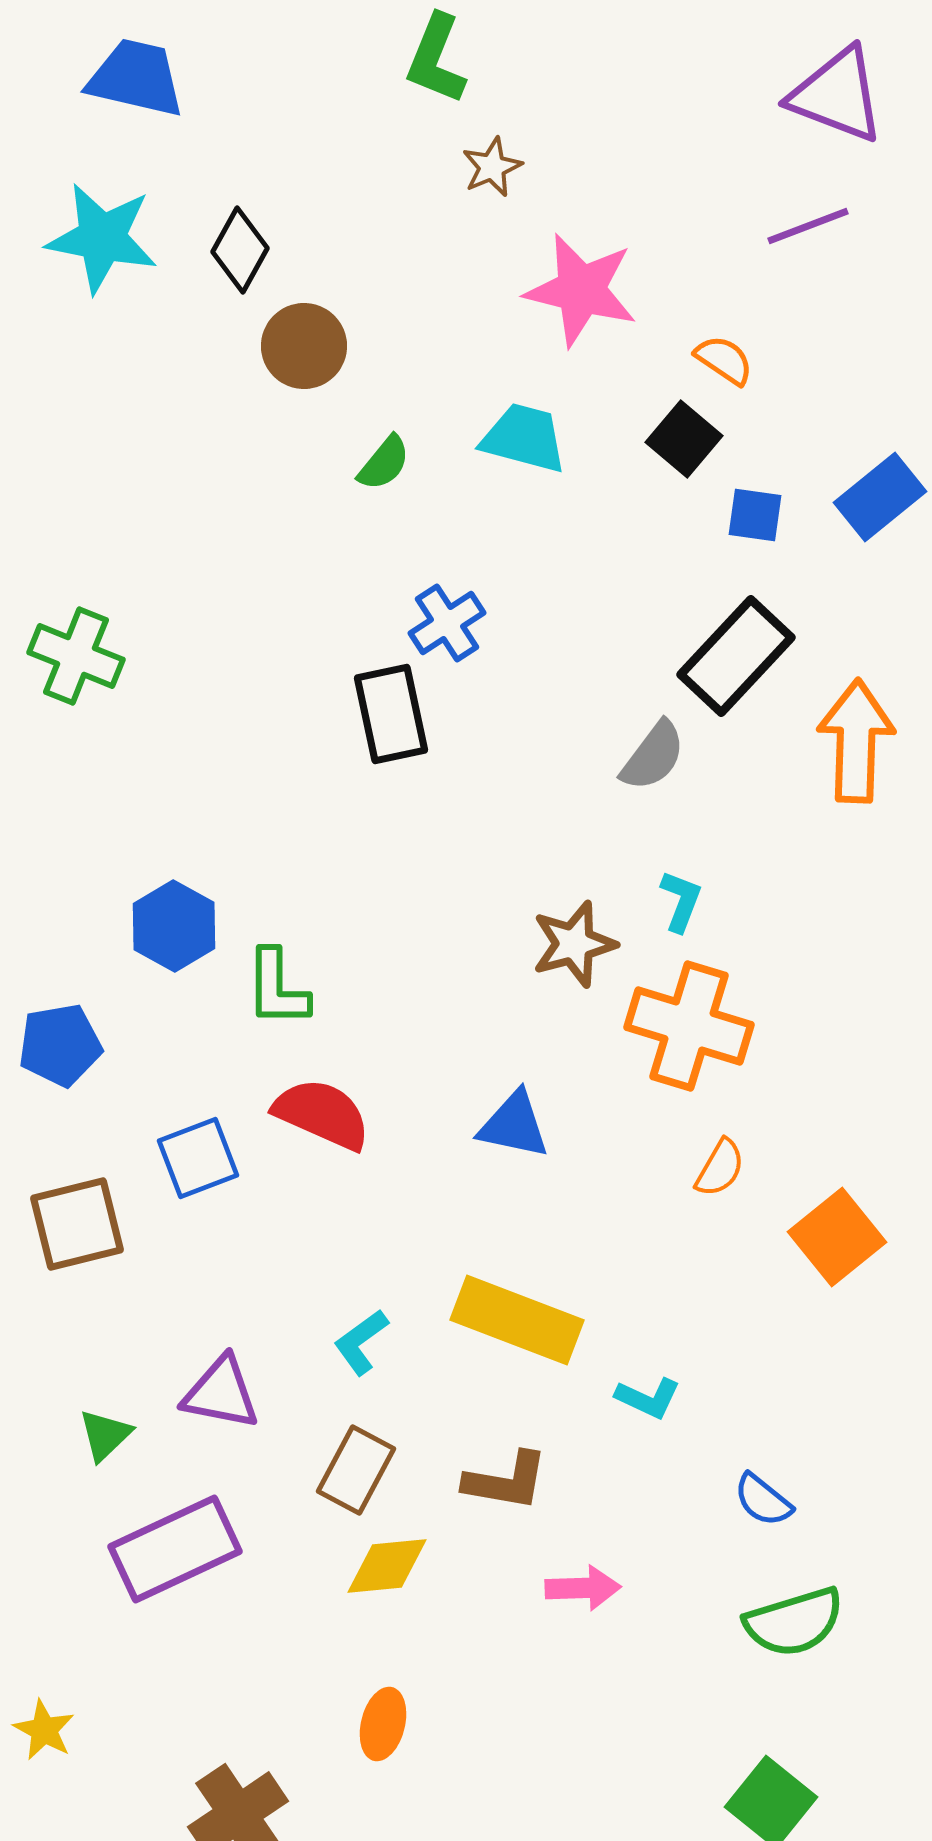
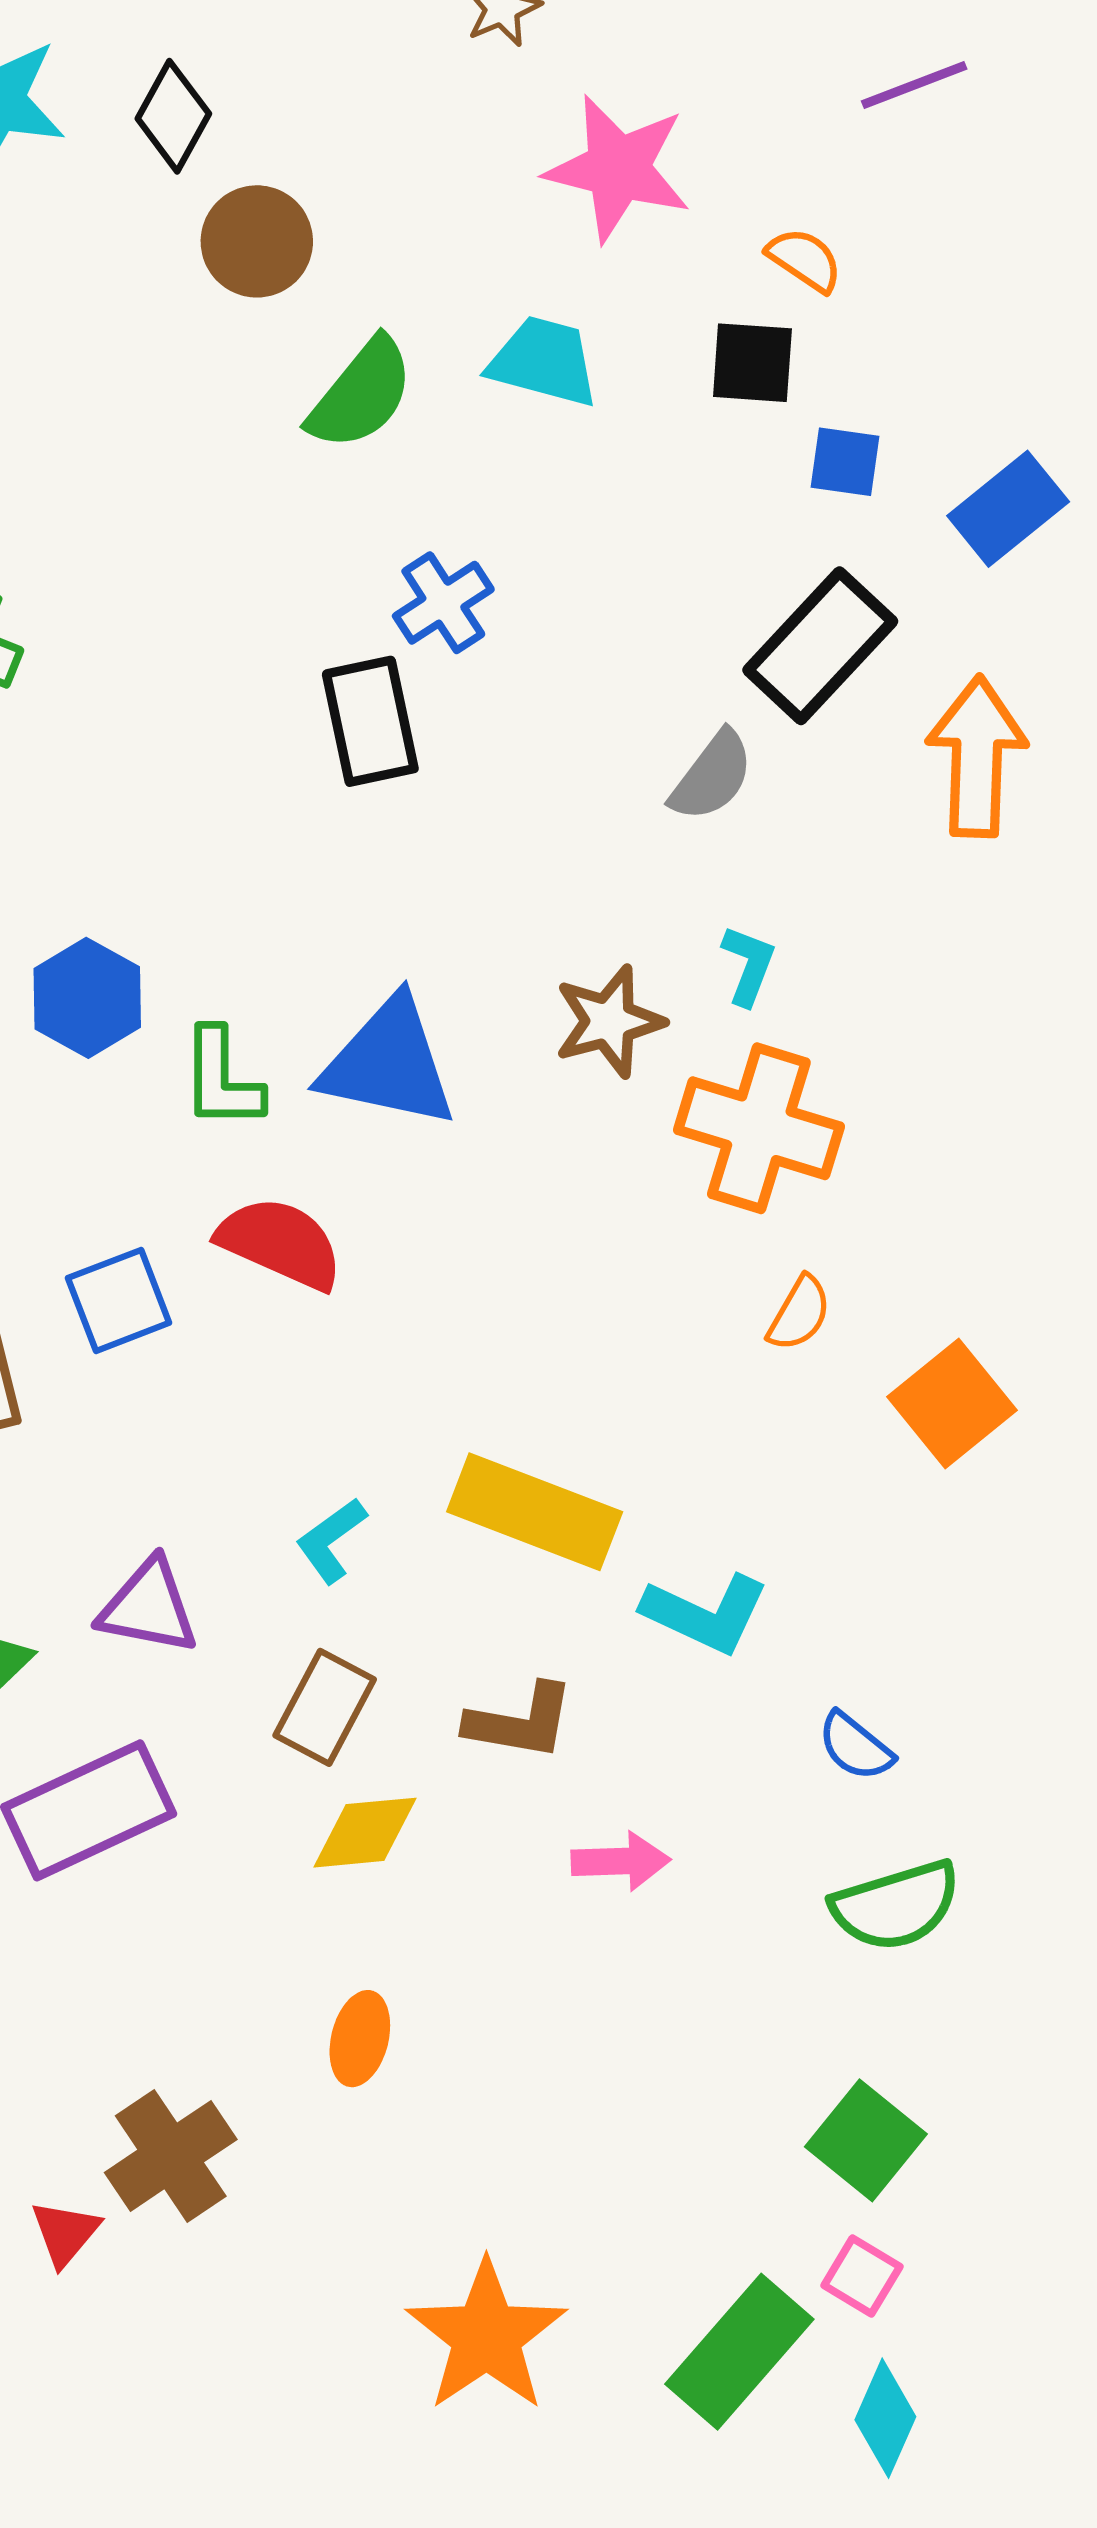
black square: (684, 439) -> (752, 363), turned -36
green semicircle: (384, 463) -> (361, 394), size x1.6
blue rectangle: (880, 497) -> (1008, 509), moved
blue triangle: (514, 1125) -> (389, 1063), moved, size x1.5
cyan L-shape: (648, 1398) -> (705, 1613), size x1.5

